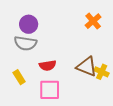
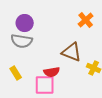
red semicircle: (48, 65) -> (52, 72), moved
brown triangle: (87, 67) -> (72, 52), moved

